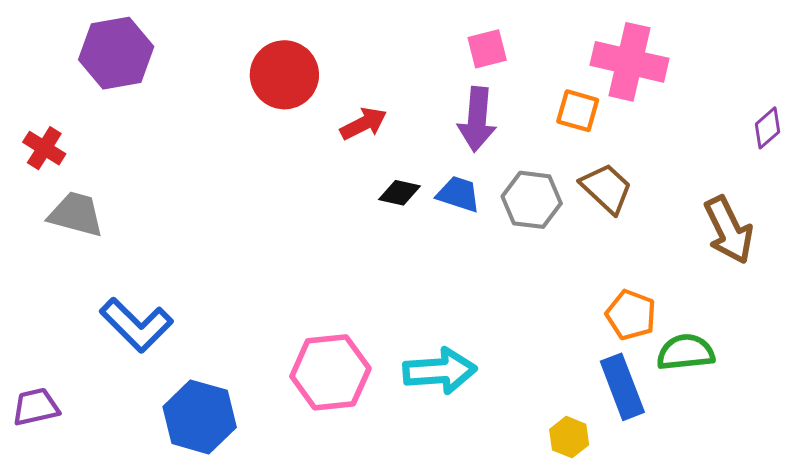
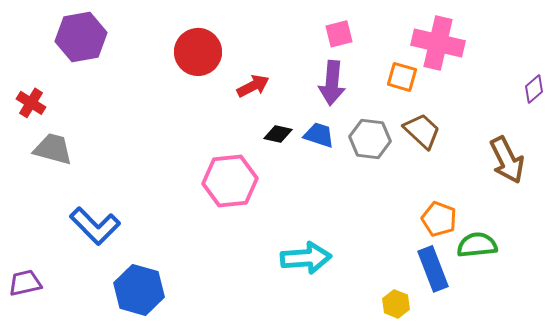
pink hexagon: (330, 372) -> (230, 181), moved

